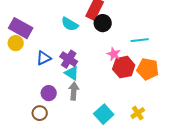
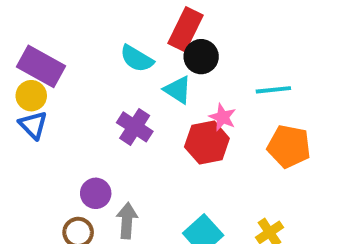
blue triangle: (44, 58) -> (33, 125), moved, turned -49
red hexagon: (124, 67) -> (207, 143), moved
cyan triangle: (72, 73) -> (178, 90), moved
gray arrow: (74, 91) -> (127, 221), moved

